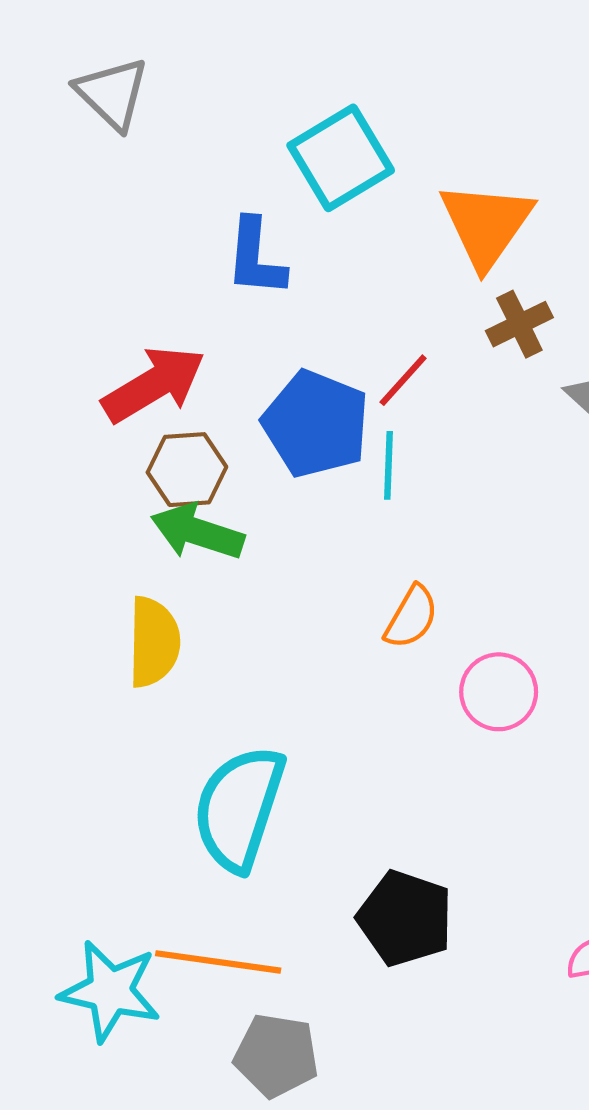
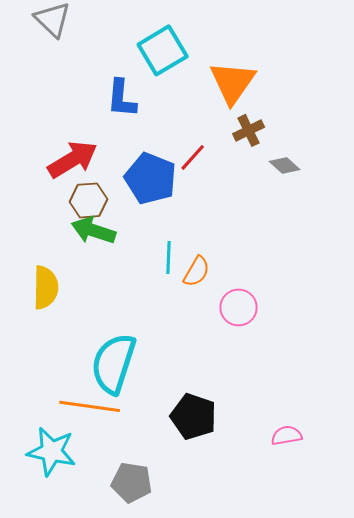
cyan line: (389, 465) -> (169, 257), moved
yellow semicircle: (154, 642) -> (46, 287), moved
orange line: (218, 962) -> (90, 406), moved

